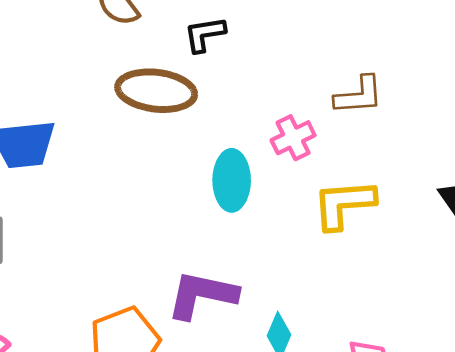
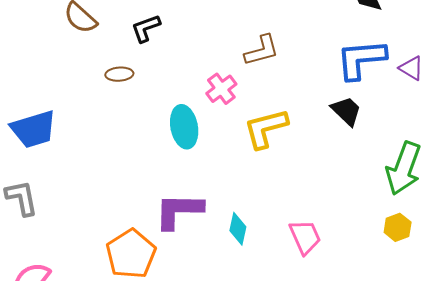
brown ellipse: (156, 91) -> (119, 74), size x0.5

